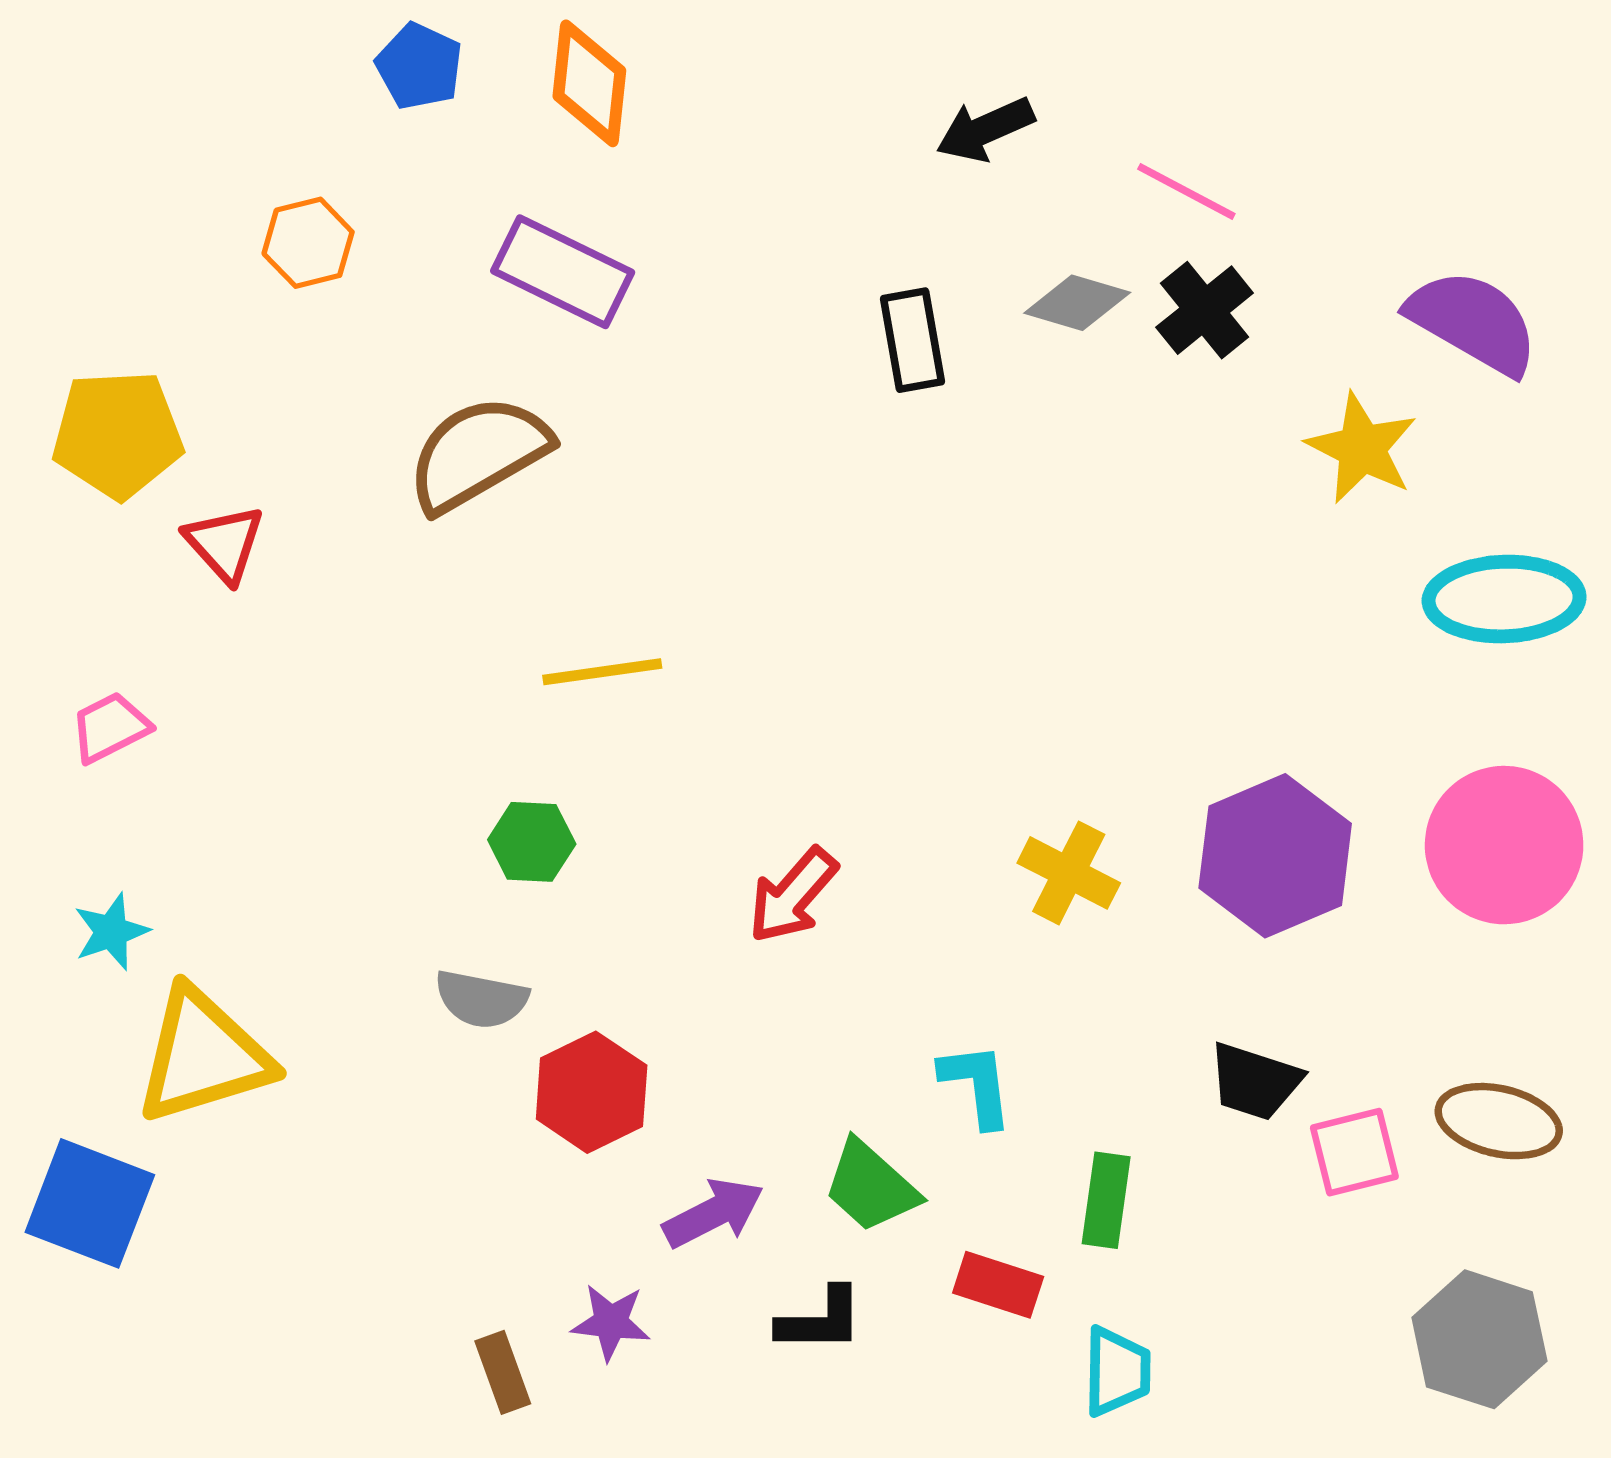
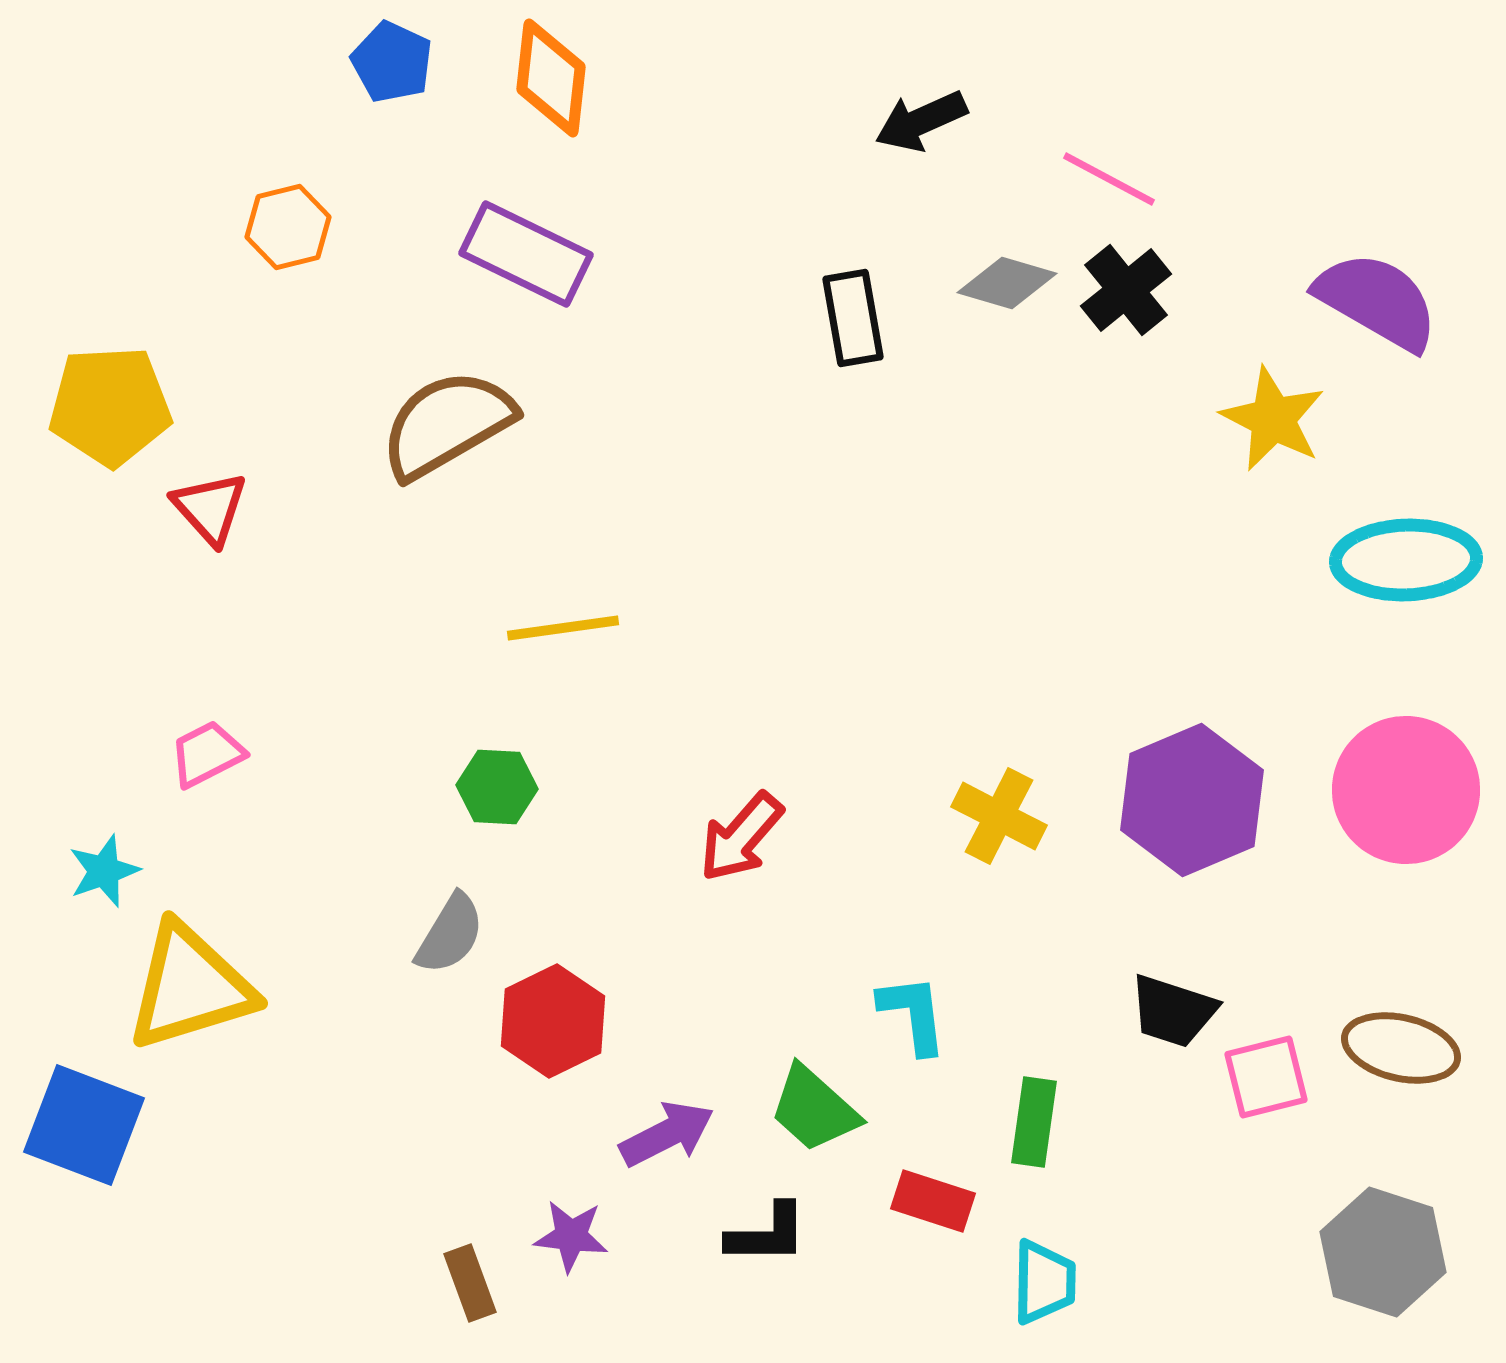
pink trapezoid: (110, 727) -> (207, 754), moved
gray semicircle: (481, 999) -> (450, 934), turned -70

